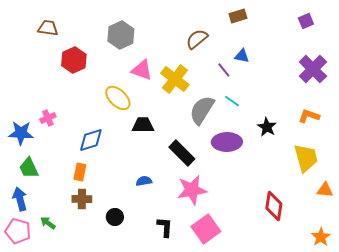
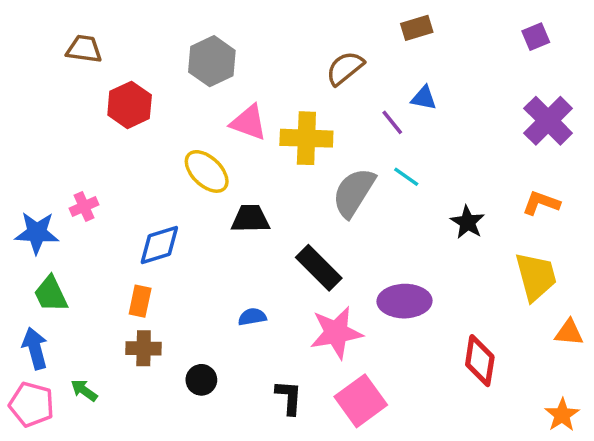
yellow cross: (175, 79) -> (306, 138), turned -36
purple ellipse: (227, 142) -> (405, 301), moved

